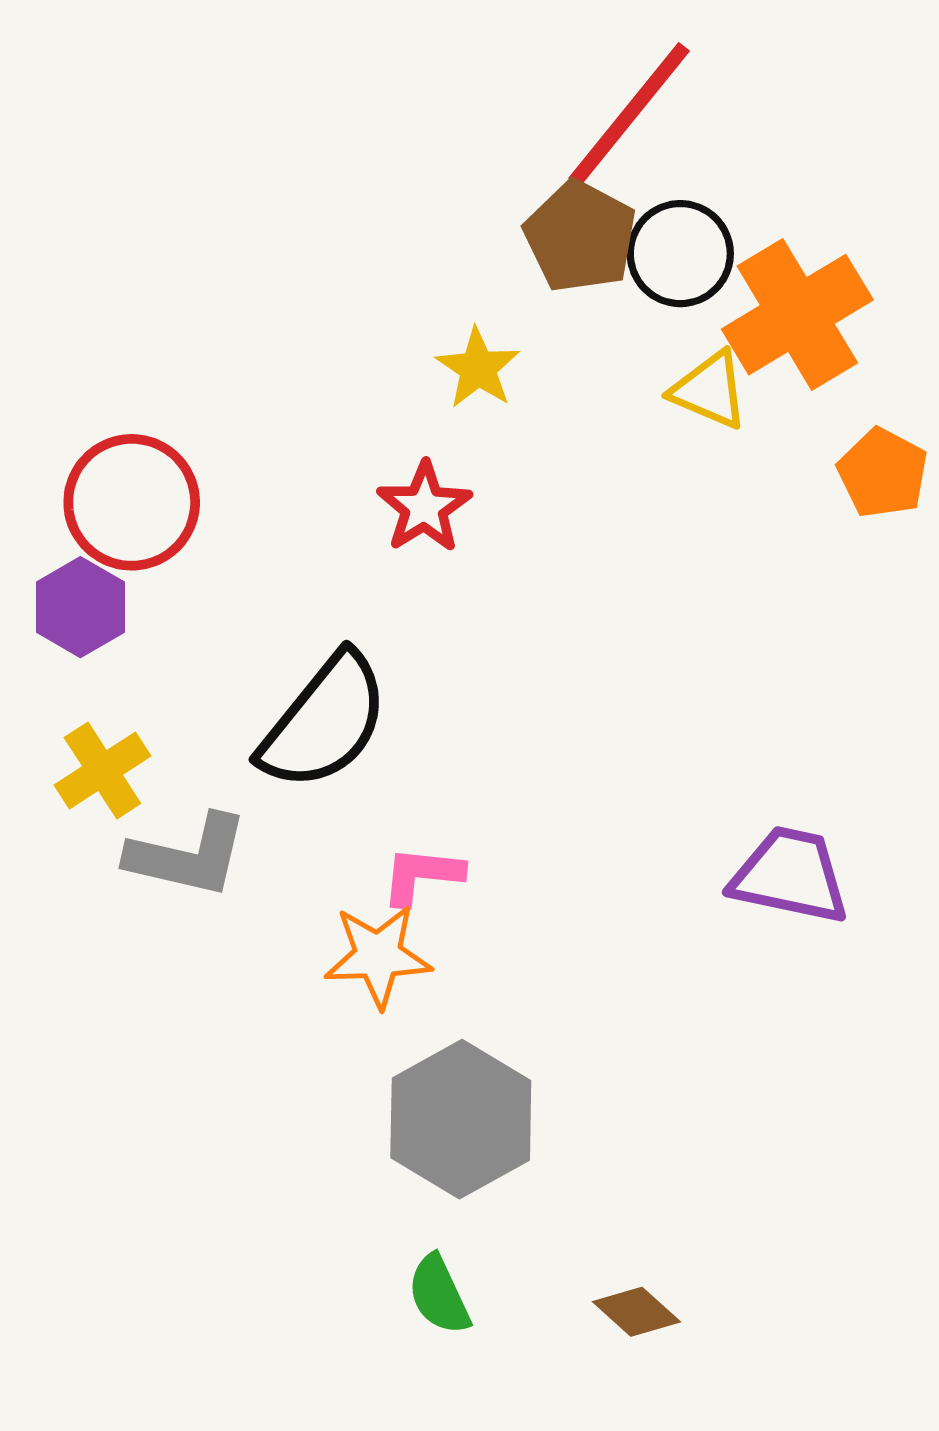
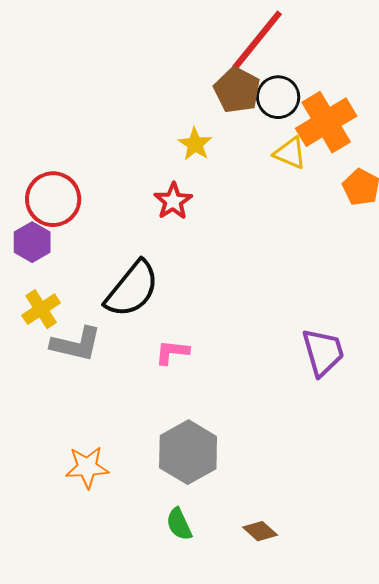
purple trapezoid: (790, 875) -> (323, 352), turned 62
orange star: (378, 956) -> (87, 467), moved

